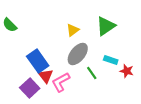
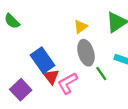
gray ellipse: (78, 54) -> (86, 53), turned -55
purple square: (30, 88) -> (21, 90), moved

